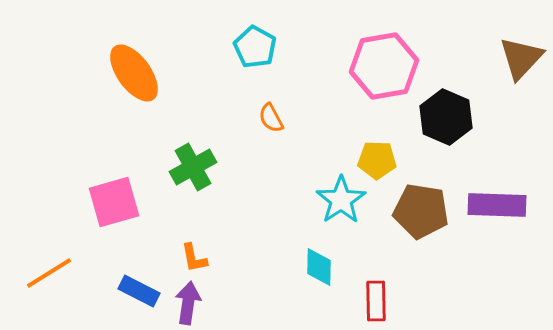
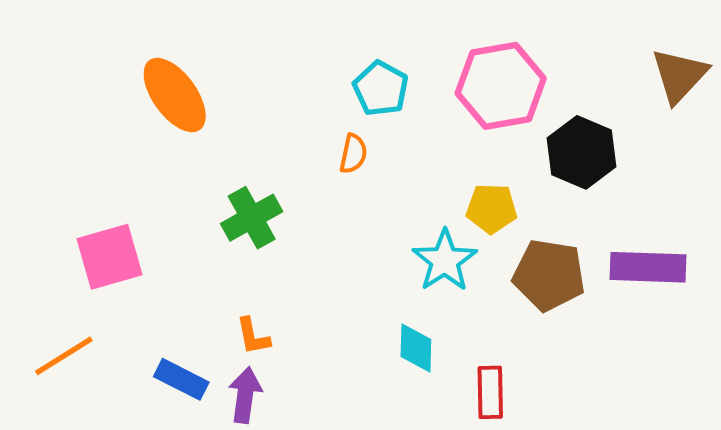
cyan pentagon: (255, 47) -> (381, 89), moved
orange semicircle: (271, 118) -> (353, 154), turned -140
pink square: (114, 202) -> (109, 257), moved

